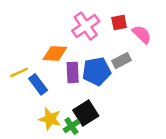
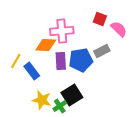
red square: (119, 22) -> (100, 19), turned 32
pink cross: (86, 26) -> (62, 31), moved, turned 30
yellow line: (19, 72) -> (16, 61), turned -35

